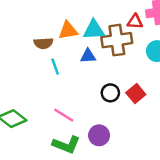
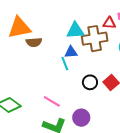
orange triangle: (68, 30) -> (19, 28), moved, size x1.4
cyan line: (55, 67) -> (65, 64), moved

